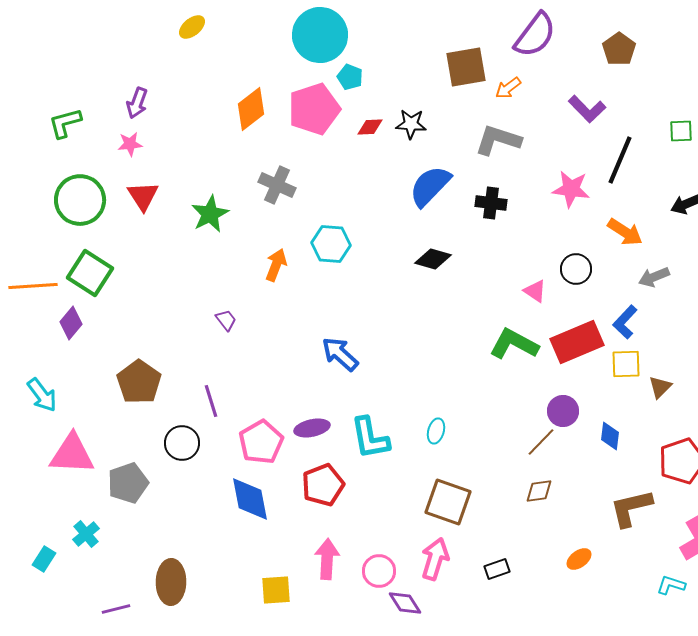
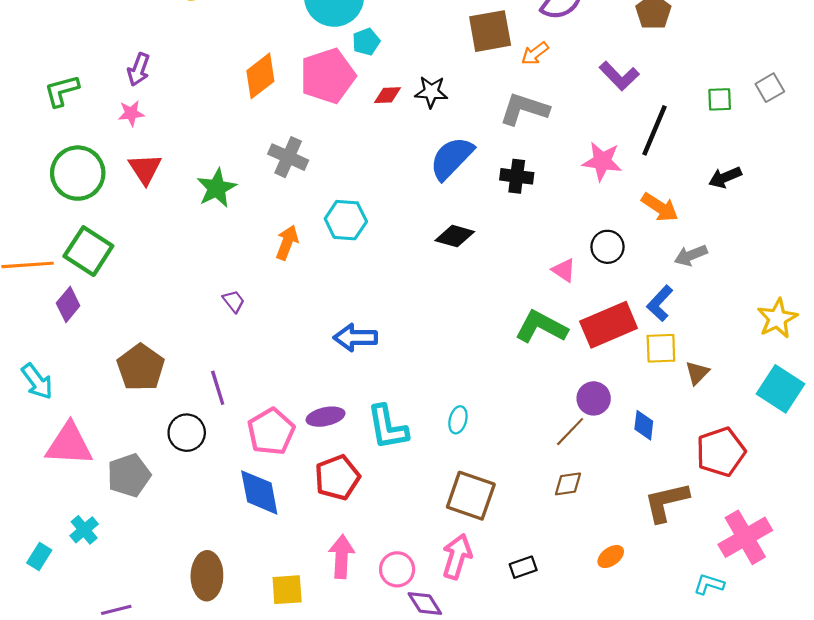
cyan pentagon: (350, 77) -> (366, 42), turned 30
blue arrow: (340, 354) -> (355, 338), turned -42
brown ellipse: (171, 582) -> (207, 576), moved

